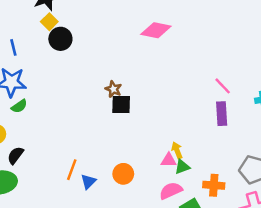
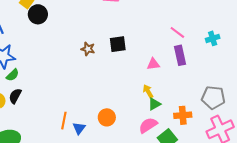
black square: (121, 105) -> (118, 44), moved
black semicircle: (15, 155) -> (15, 96), moved
pink triangle: (169, 160) -> (153, 64), moved

